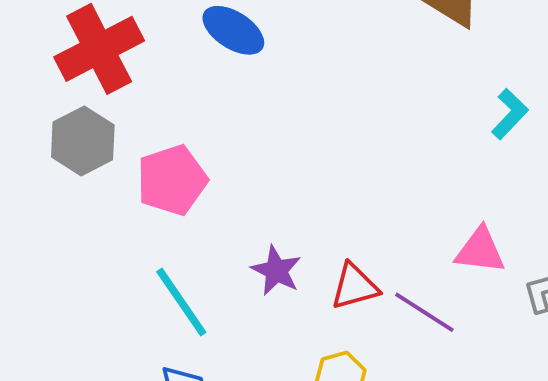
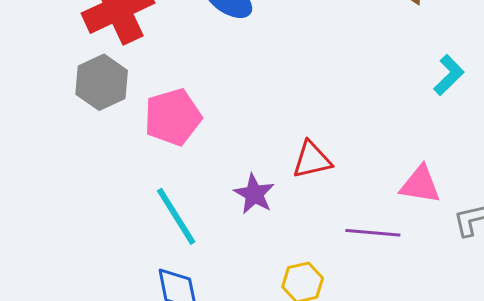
red triangle: (355, 286) -> (312, 160), moved
purple line: (424, 312) -> (373, 233), turned -30

